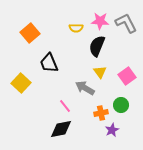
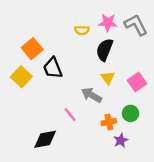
orange square: (30, 33) -> (32, 49), moved
yellow square: (21, 83) -> (21, 77), moved
black diamond: (61, 129) -> (45, 139), moved

